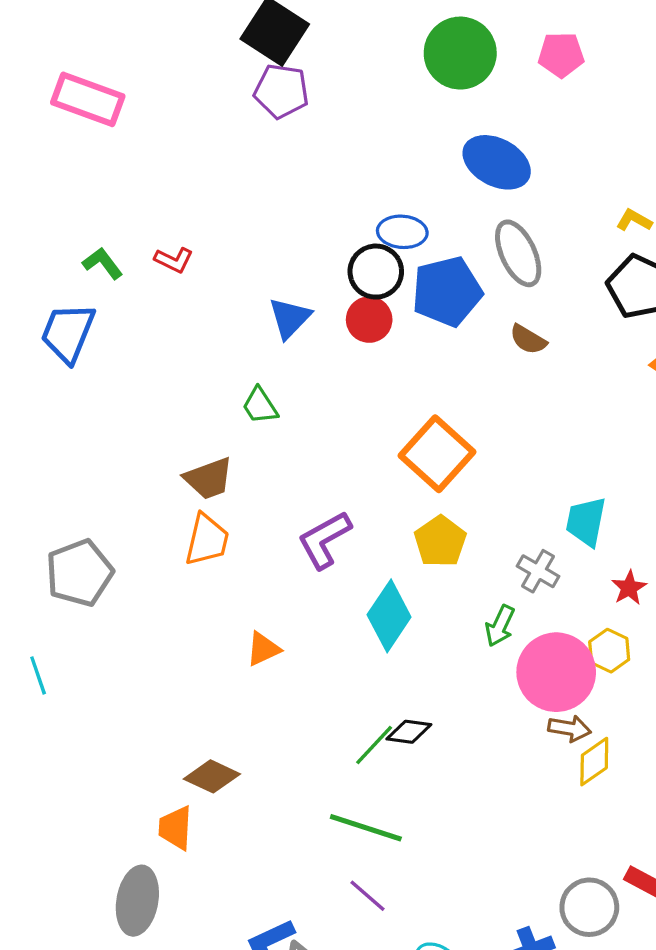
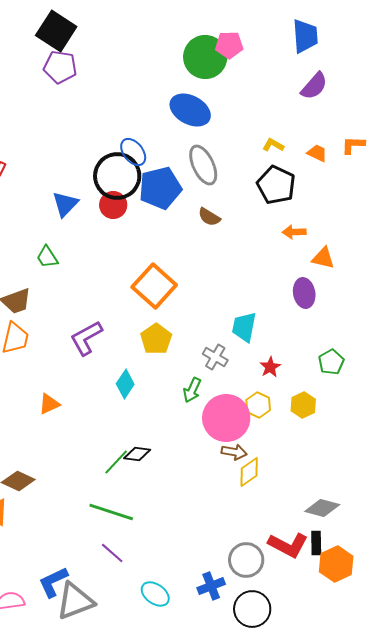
green circle: (460, 53) -> (205, 57), moved
blue ellipse: (402, 232) -> (133, 152), turned 48
black circle: (376, 272) -> (117, 176), size x1.4
cyan diamond: (389, 616) -> (125, 384), size x0.7

